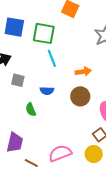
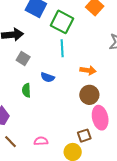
brown circle: (80, 96) -> (89, 95), moved
pink semicircle: (60, 153) -> (41, 141), size x0.6

